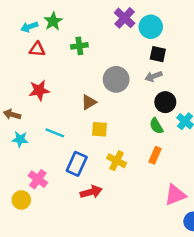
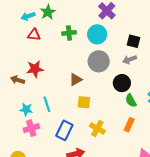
cyan circle: (151, 27) -> (97, 34), moved
black circle: (165, 102) -> (122, 83), moved
brown arrow: (12, 114) -> (18, 80), moved
cyan line: (55, 133) -> (47, 104), turned 49
cyan star: (20, 139) -> (26, 109), moved
pink cross: (38, 179) -> (31, 128), moved, turned 35

